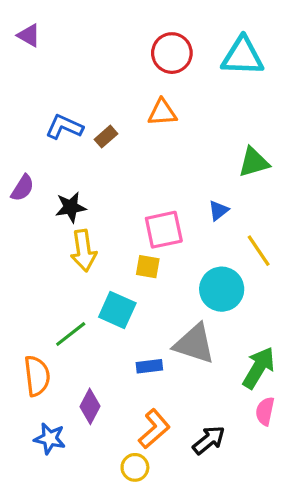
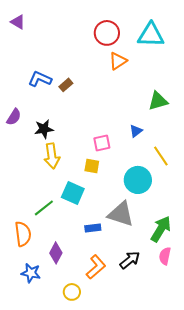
orange triangle: (162, 112) -> (118, 61), moved, turned -30
pink square: (164, 230) -> (102, 143), size x0.7
black arrow: (209, 440) -> (130, 260), moved
yellow circle: (135, 467) -> (72, 292), moved

